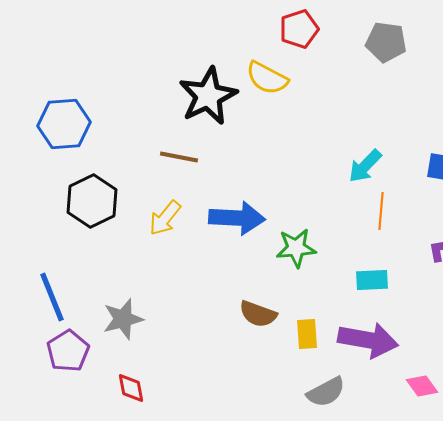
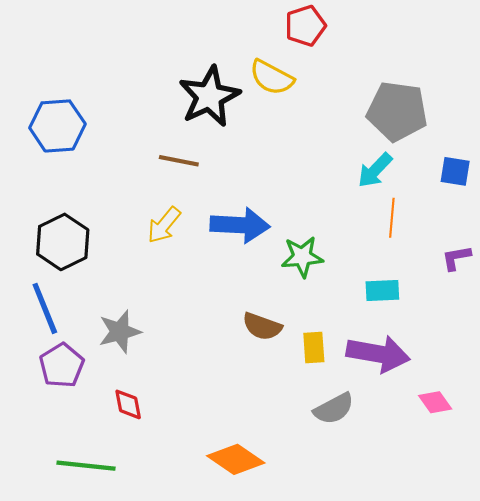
gray pentagon: (386, 42) -> (397, 111), moved, size x1.4
black hexagon: (92, 201) -> (63, 242), moved

